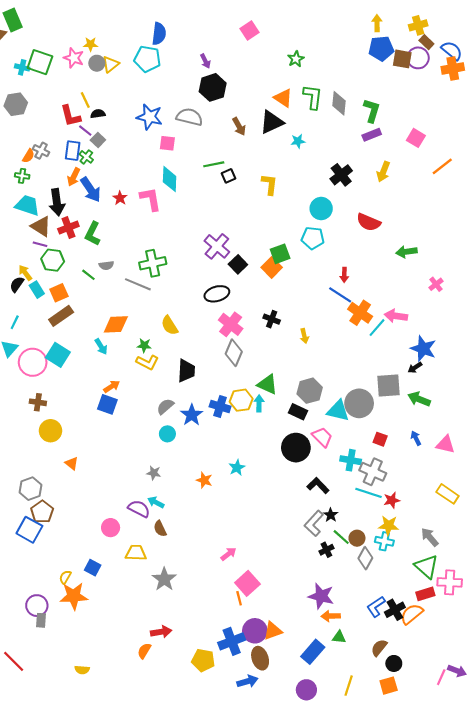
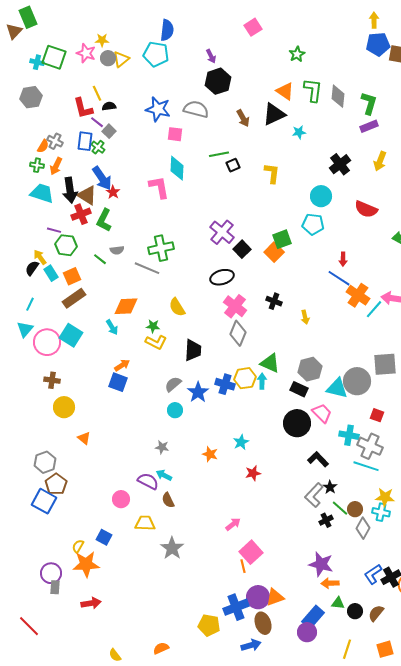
orange arrow: (74, 177) -> (56, 166), moved
red star: (120, 198) -> (113, 192), moved
brown triangle: (41, 226) -> (87, 195), moved
red star: (392, 500) -> (253, 473), moved
red arrow: (161, 632) -> (91, 603), moved
orange semicircle: (144, 651) -> (161, 648), moved, turned 35
black circle: (394, 663) -> (355, 611), moved
yellow semicircle: (82, 670) -> (115, 655), moved, turned 48
purple circle: (306, 690) -> (307, 632), moved

